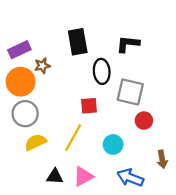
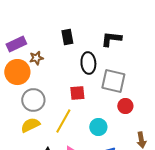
black rectangle: (78, 42) -> (67, 37), size x0.7
gray circle: (25, 114) -> (33, 100), moved

